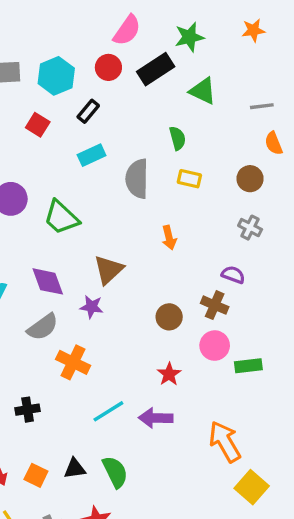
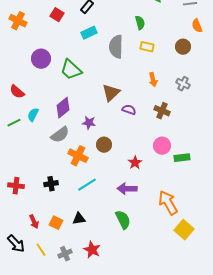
gray cross: (250, 228) -> (183, 84), moved
orange arrow: (169, 238) -> (153, 80), moved
brown triangle: (108, 270) -> (111, 93), moved
purple semicircle: (233, 275) -> (129, 110), moved
purple diamond: (48, 281) -> (63, 108), turned 70
brown cross: (215, 305) -> (162, 111), moved
brown circle: (169, 317) -> (104, 145), moved
cyan line: (108, 411) -> (87, 185), moved
green semicircle: (115, 472) -> (123, 220), moved

